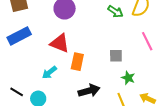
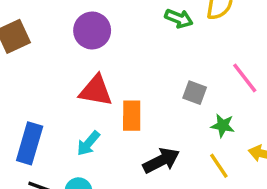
blue rectangle: (19, 36) -> (30, 143), moved, turned -35
pink line: (147, 41) -> (245, 78), moved
gray square: (116, 56) -> (195, 93), turned 32

